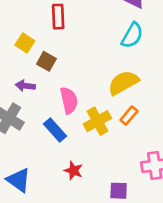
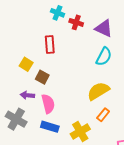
pink semicircle: (69, 100) -> (48, 104), moved
yellow cross: (97, 121) -> (80, 131), moved
blue rectangle: (55, 130) -> (50, 127), turned -30

